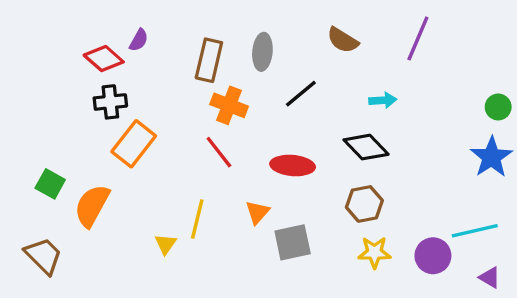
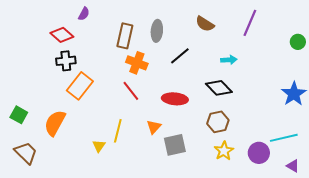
purple semicircle: (139, 40) -> (84, 14), moved
green circle: (498, 107) -> (298, 42), moved
green square: (50, 184) -> (19, 115), moved
yellow star: (374, 252) -> (224, 151), turned -30

